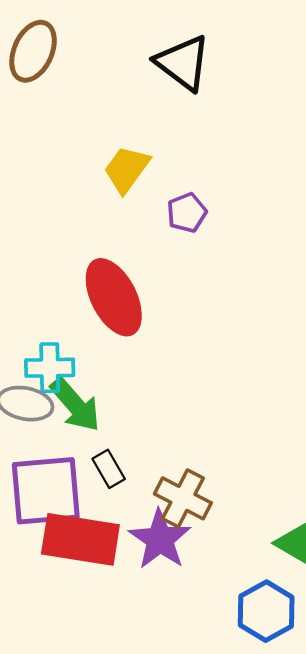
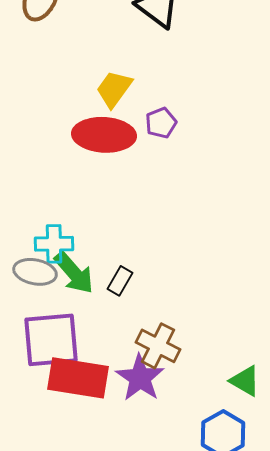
red ellipse: (114, 297) -> (104, 135), moved, turned -60
black rectangle: (109, 469) -> (120, 281), moved, turned 60

